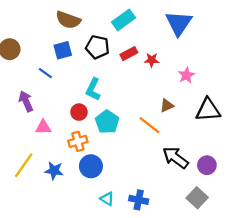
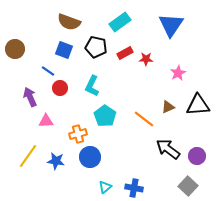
blue square: (63, 50) -> (64, 50), turned 36
brown triangle: (167, 106) -> (168, 107), moved
red circle: (79, 112) -> (60, 88), moved
cyan triangle: (107, 199) -> (105, 187), turned 48

